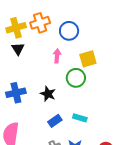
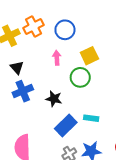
black triangle: (18, 49) -> (17, 68), moved
blue cross: (16, 93) -> (23, 91), moved
blue rectangle: (55, 121) -> (66, 126), size x1.5

